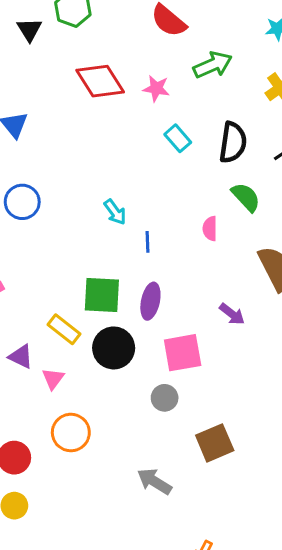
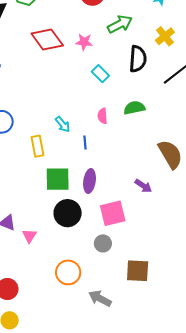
black semicircle: (233, 142) -> (138, 59), moved
green semicircle: (246, 197) -> (134, 108), moved, turned -55
pink semicircle: (210, 229) -> (102, 116), moved
yellow rectangle: (64, 329) -> (37, 146), moved, turned 45
orange circle: (71, 433) -> (68, 272), moved
brown square: (215, 443) -> (138, 271), turned 30

